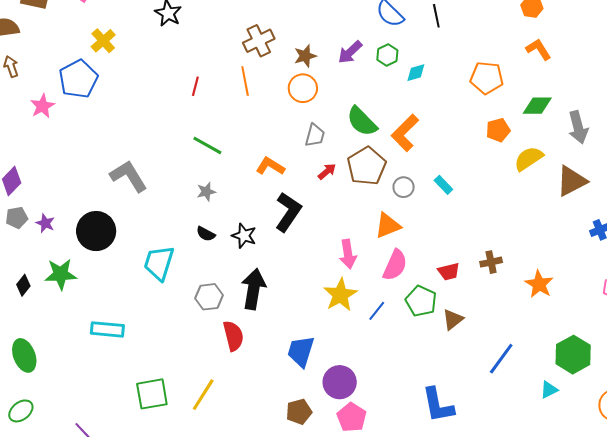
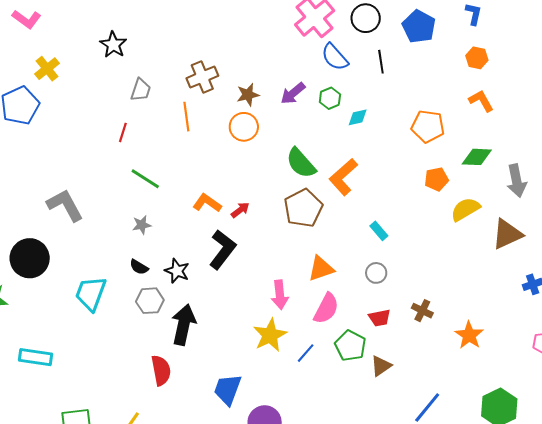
red line: (195, 86) -> (123, 132), moved
gray trapezoid: (315, 135) -> (141, 90), moved
red arrow: (327, 171) -> (240, 210), moved
gray circle: (404, 187) -> (376, 273), moved
brown cross: (491, 262) -> (422, 311), turned 35
gray hexagon: (209, 297) -> (150, 301), moved

